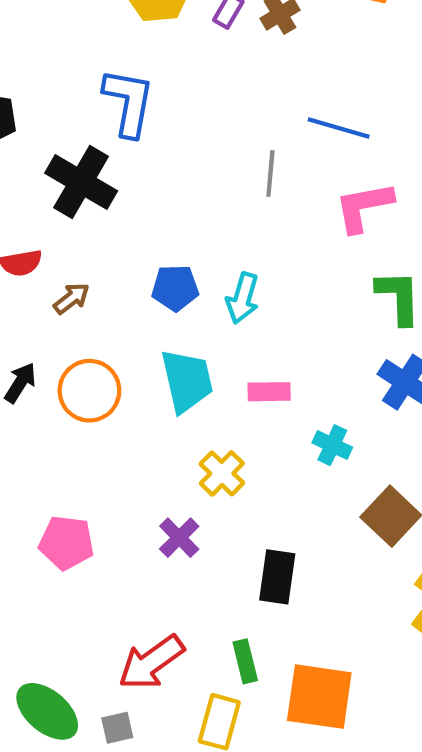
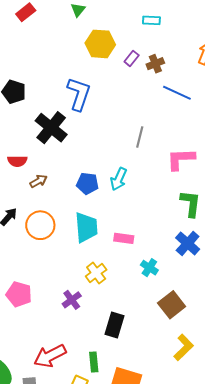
blue line: (339, 128) -> (177, 93), moved
cyan arrow: (243, 298) -> (119, 179), moved

